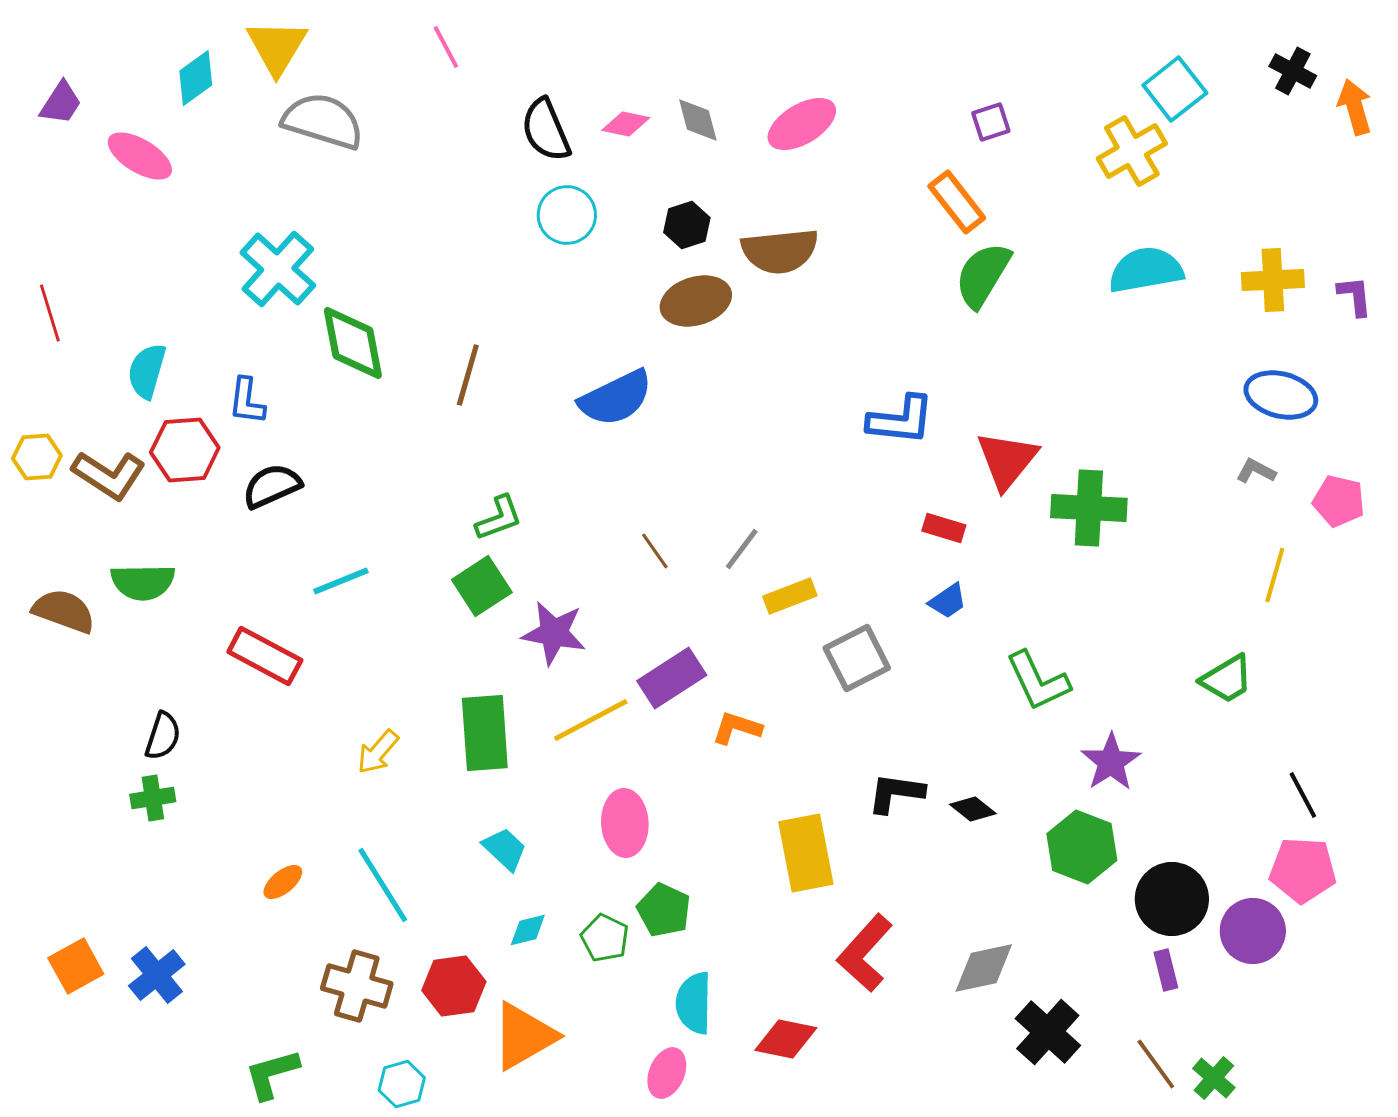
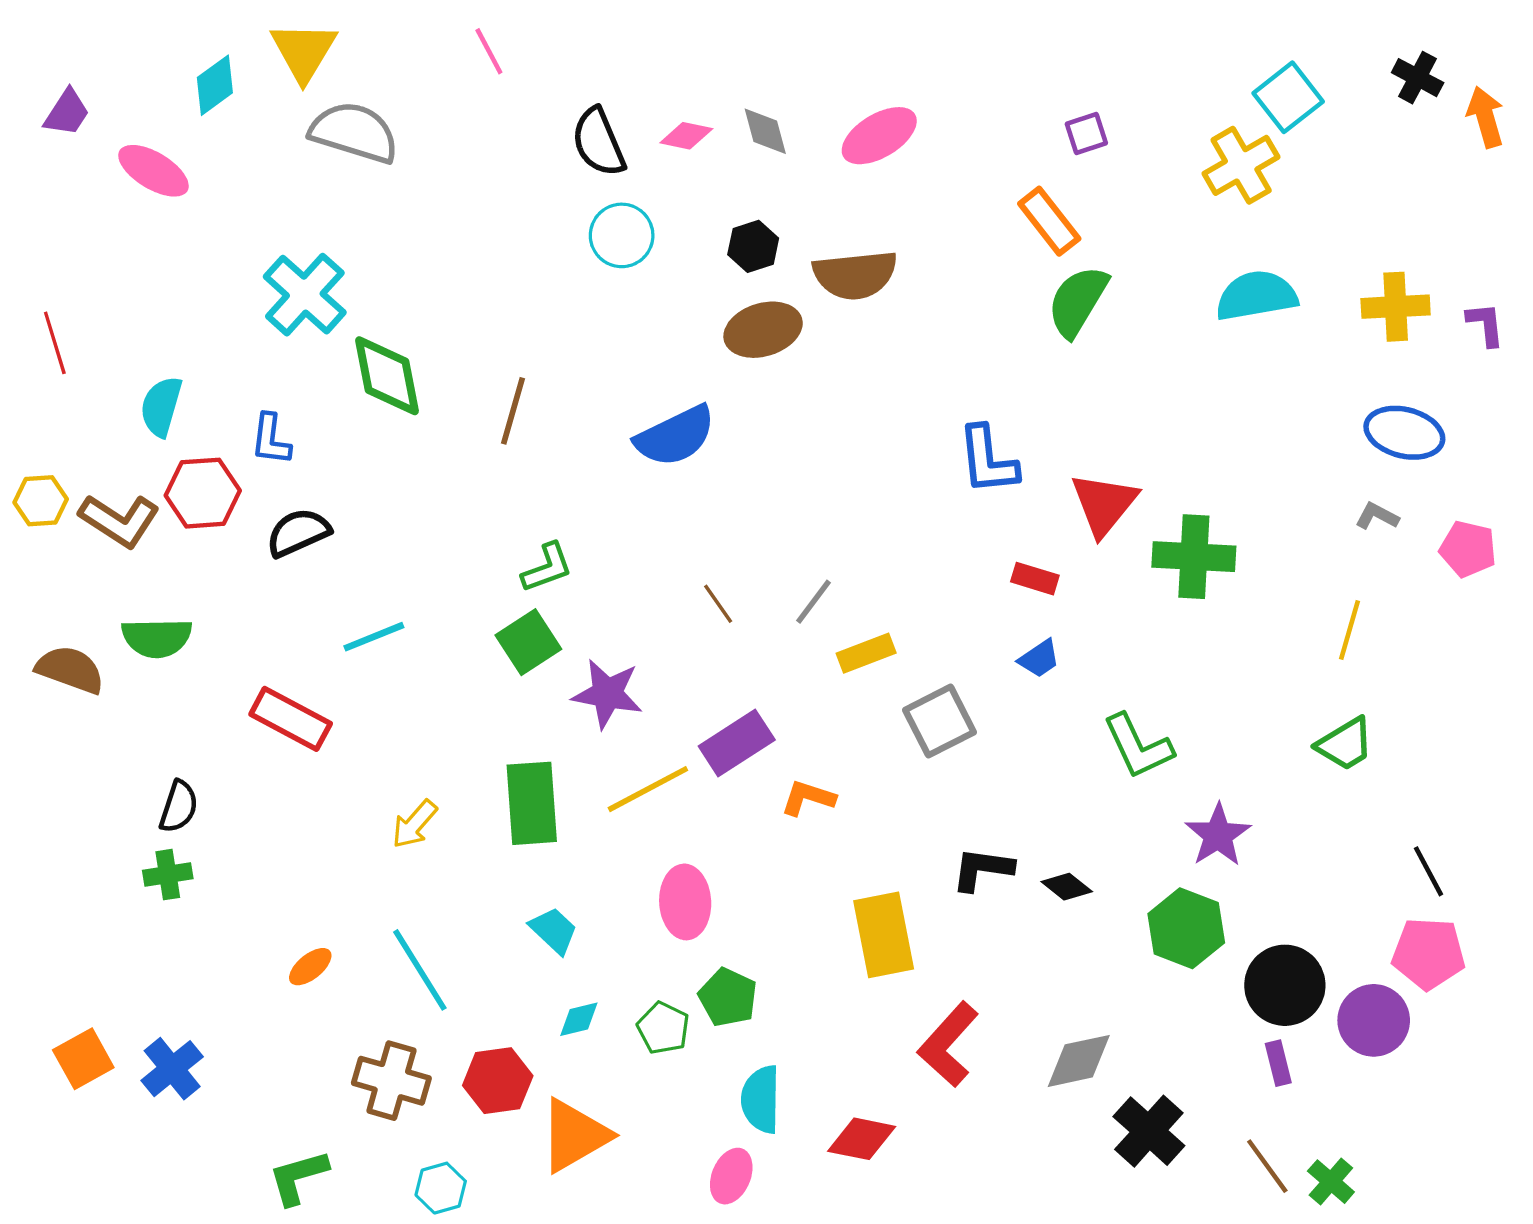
blue L-shape: (901, 420) -> (988, 460), turned 78
yellow line: (1275, 575) -> (1350, 630), moved

